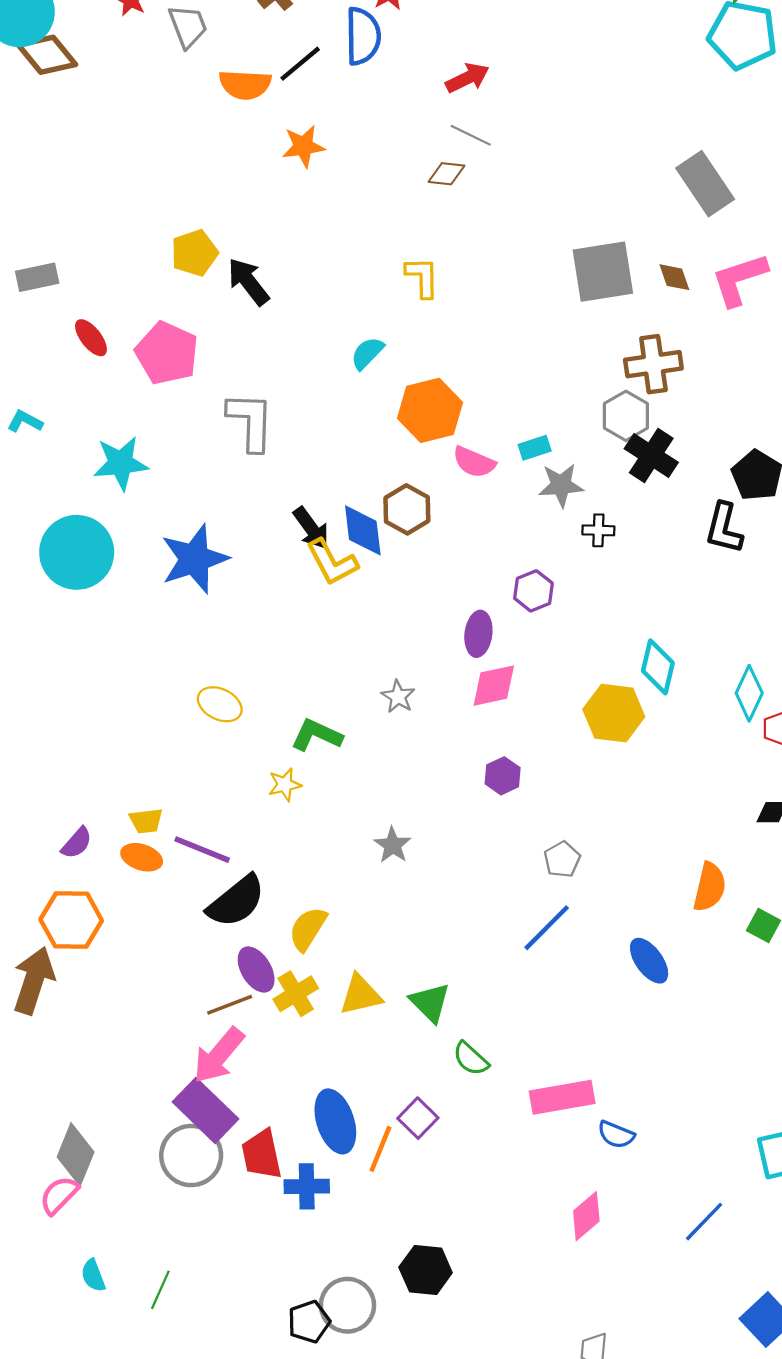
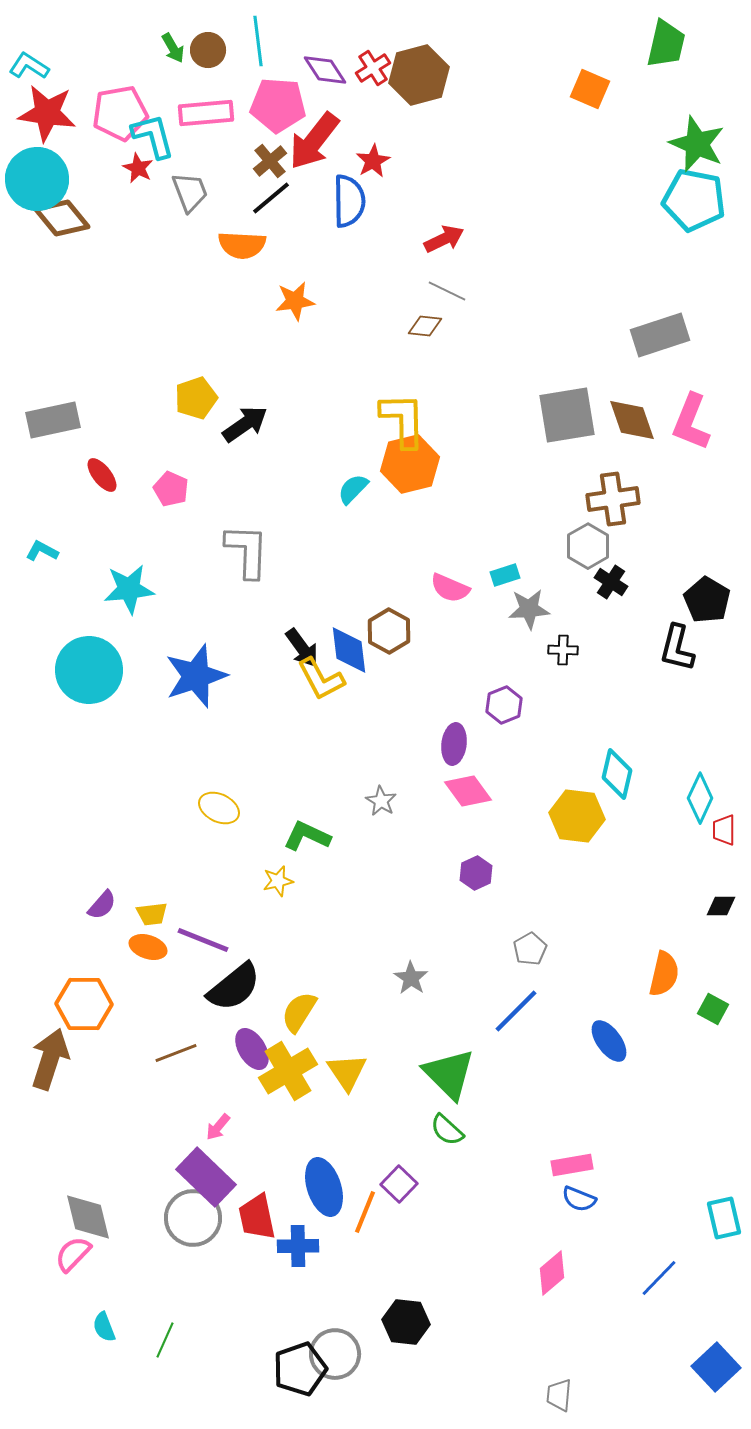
black line: (300, 64) -> (271, 198), moved
gray rectangle: (705, 184) -> (660, 335), turned -74
gray rectangle: (37, 277) -> (53, 420), size x1.4
yellow L-shape: (422, 277) -> (403, 420), size x1.5
brown diamond: (674, 277) -> (632, 420), size x1.6
pink L-shape: (739, 279) -> (691, 422), turned -50
black arrow: (248, 282) -> (245, 424), turned 93
pink pentagon: (167, 353) -> (171, 489), size x0.6
orange hexagon: (430, 410) -> (410, 464), moved
black cross: (651, 455) -> (611, 582), size x0.7
pink diamond: (494, 686) -> (468, 791), turned 66
purple semicircle: (77, 843) -> (102, 905), moved
gray star: (393, 845) -> (411, 978), moved
yellow cross: (296, 994) -> (288, 1071), size x1.4
yellow triangle: (361, 995) -> (347, 1072), turned -51
green triangle: (430, 1003) -> (449, 1074), moved, size x1.4
brown line: (230, 1005) -> (176, 1053), moved
pink arrow: (219, 1055) -> (218, 1127), size x0.5
pink rectangle: (562, 1097) -> (572, 1165), moved, size x0.7
gray diamond: (76, 1154) -> (88, 1217), turned -36
black pentagon: (309, 1322) -> (300, 1369), size x1.4

